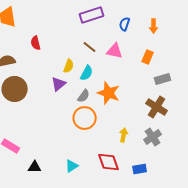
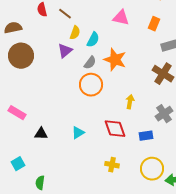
brown line: (90, 47) -> (65, 14), moved
gray cross: (153, 137) -> (164, 114), moved

